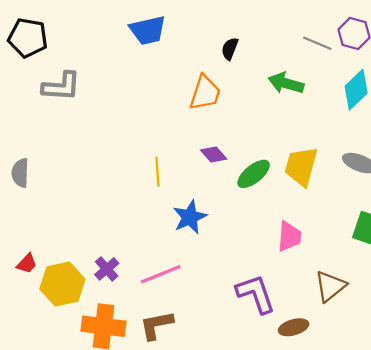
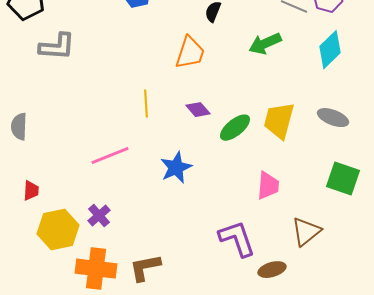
green arrow: (286, 83) -> (265, 44), turned -40
yellow line: (157, 172) -> (146, 104), moved
red trapezoid: (27, 264) -> (31, 191), moved, turned -40
pink line: (161, 274) -> (110, 156), moved

